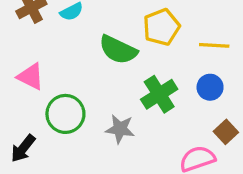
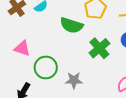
gray star: (120, 129) -> (74, 80), moved

